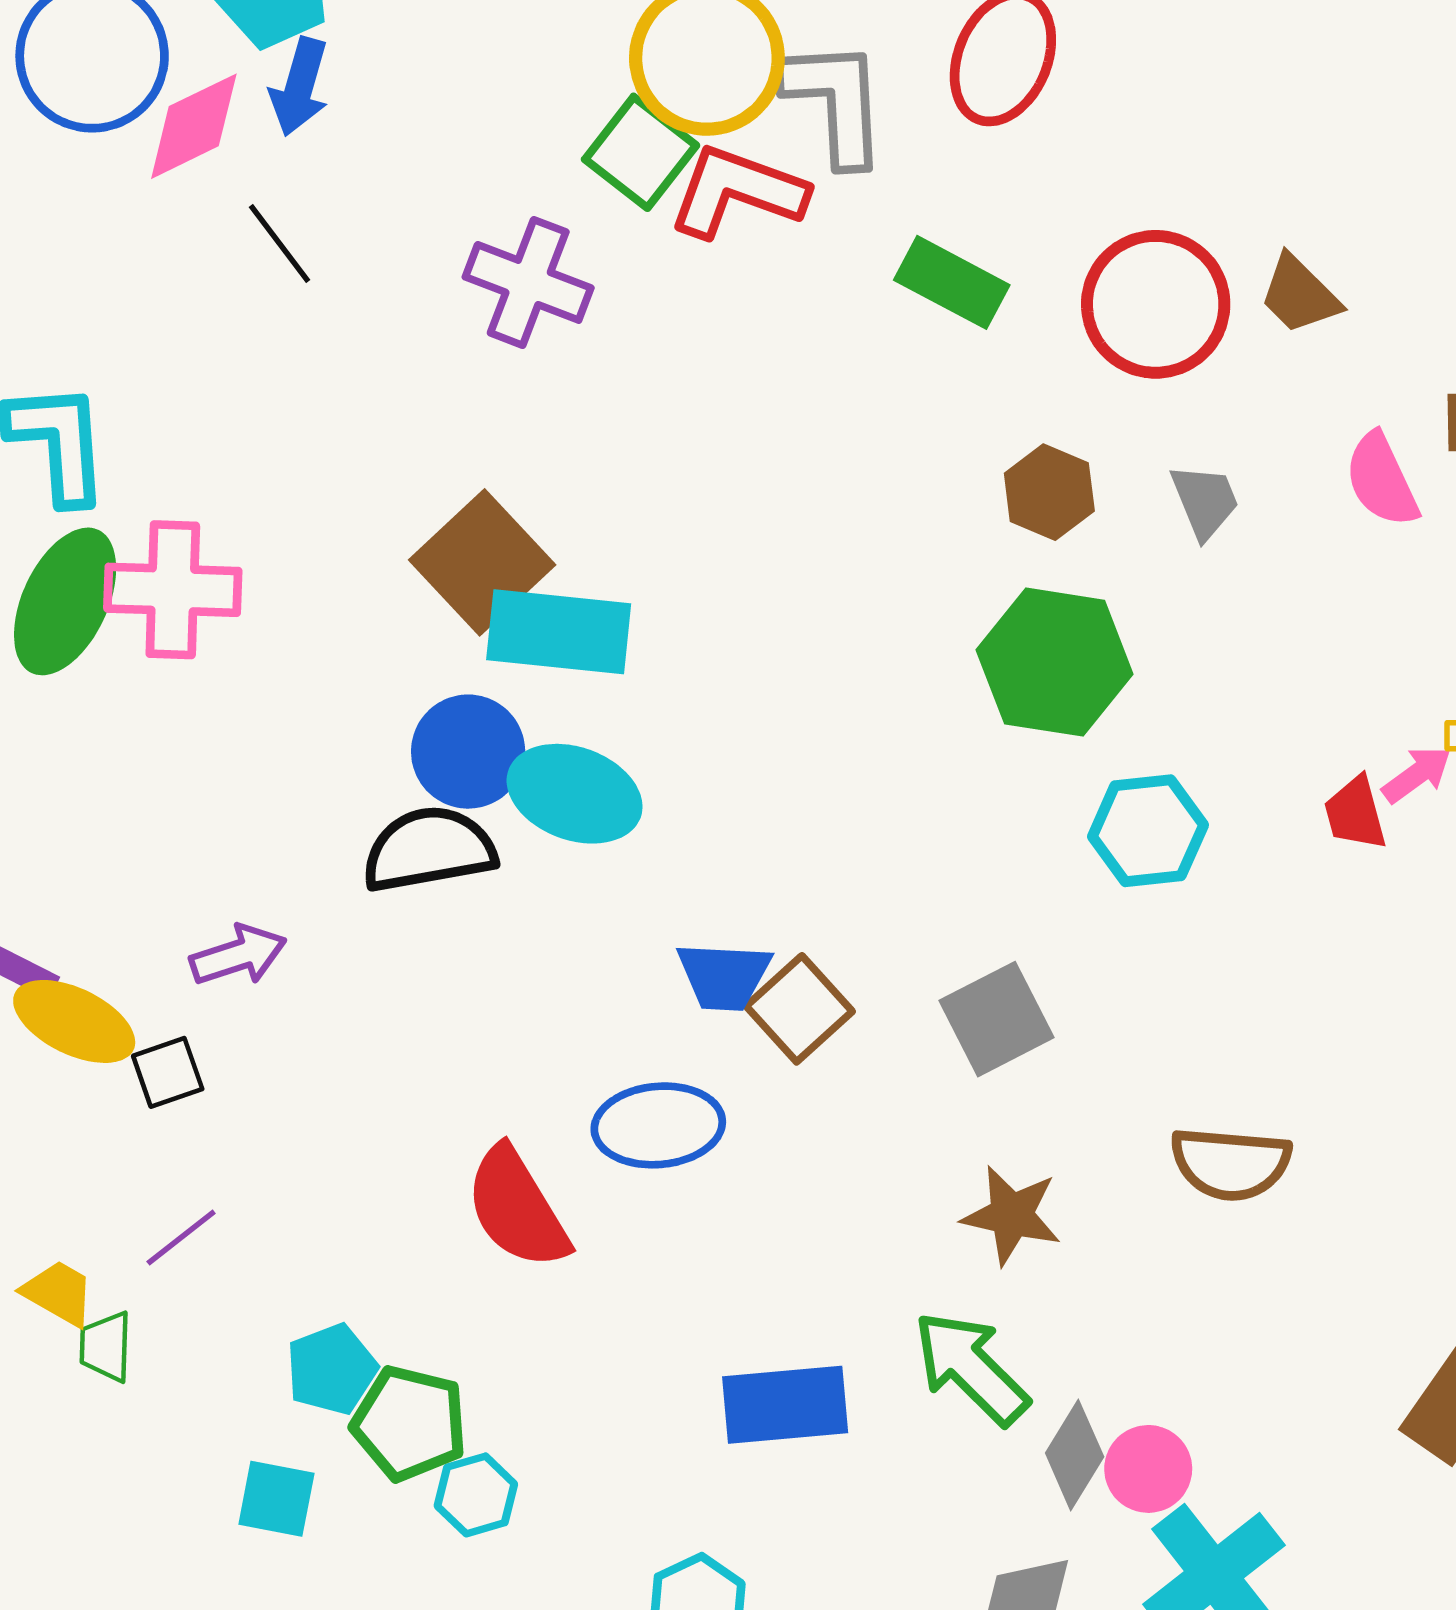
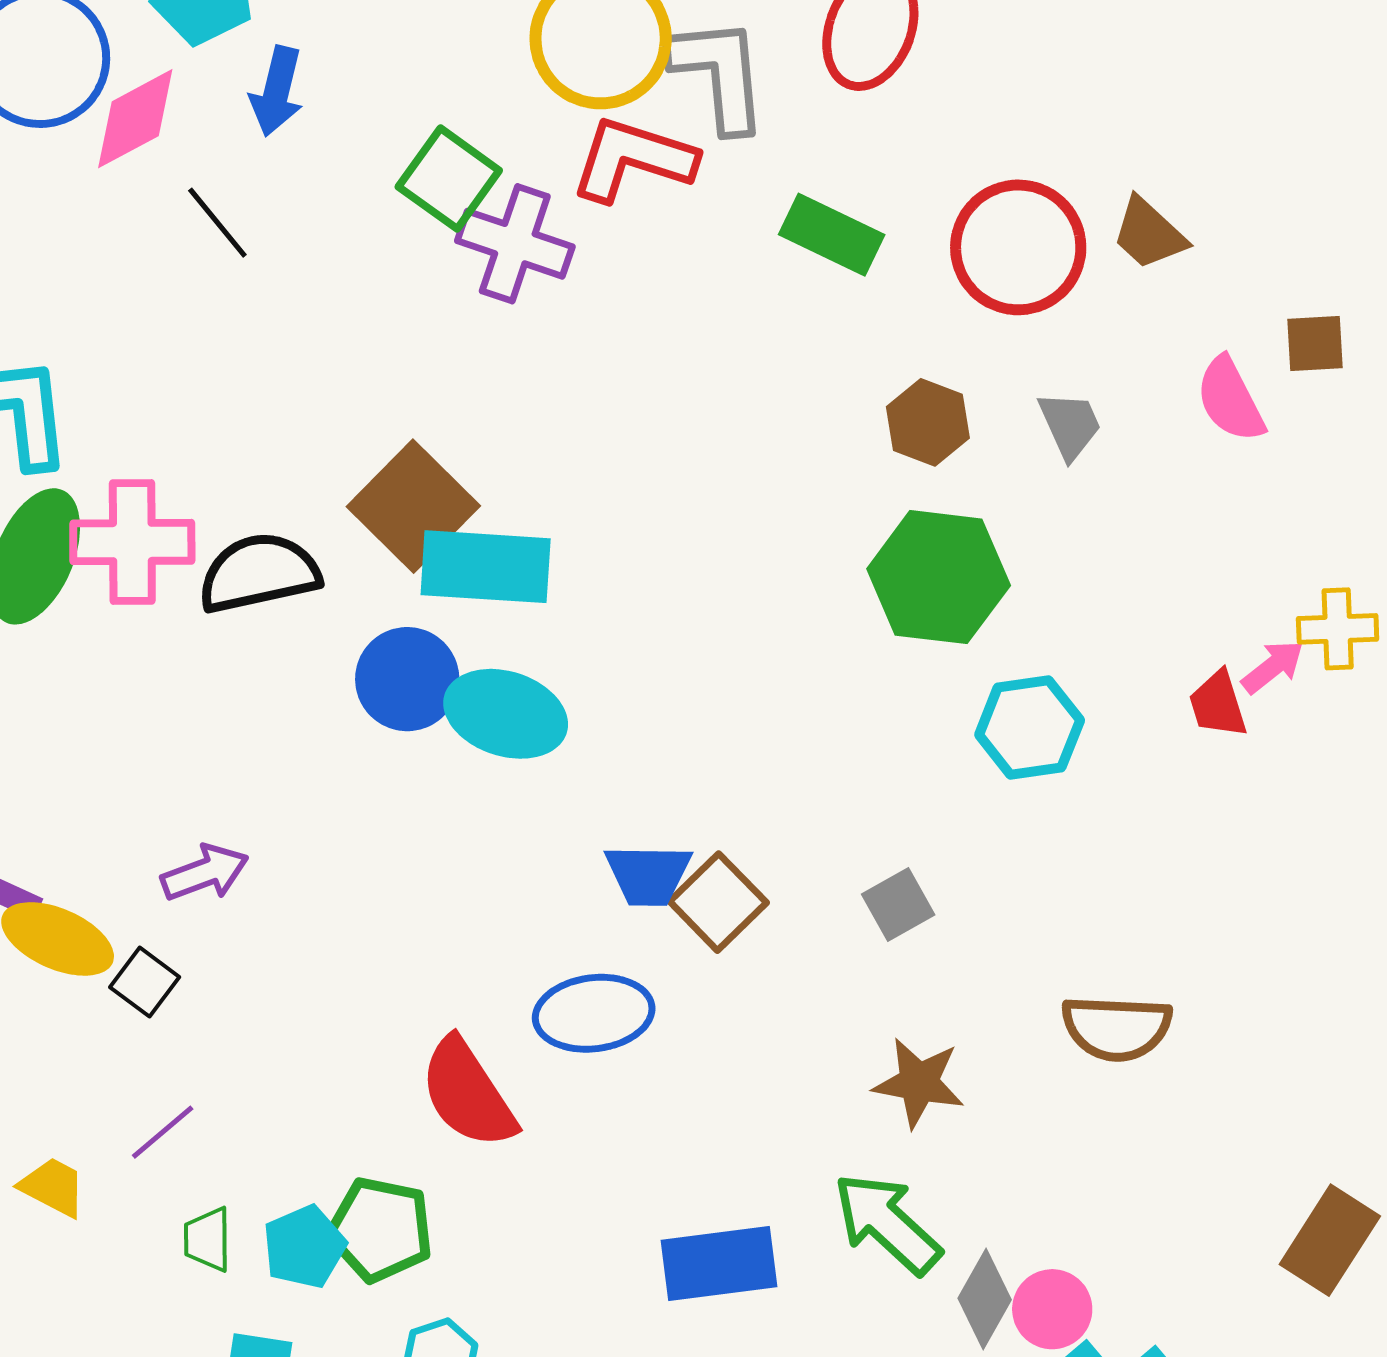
blue arrow: (300, 87) -> (277, 91), moved
green square: (641, 152) -> (449, 179), moved
purple cross: (528, 282) -> (515, 244), moved
black semicircle: (429, 849) -> (259, 573), moved
gray square: (996, 1019) -> (898, 904), size x0.7
black square: (168, 1072) -> (145, 982), turned -32
green trapezoid: (106, 1347) -> (208, 1239), moved
green pentagon: (409, 1423) -> (380, 1229), moved

